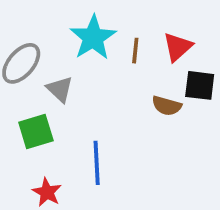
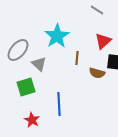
brown line: (135, 51) -> (77, 58), moved

